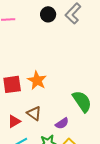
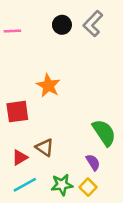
orange star: (37, 80) -> (48, 86), moved
purple semicircle: (62, 123) -> (93, 162), moved, turned -88

